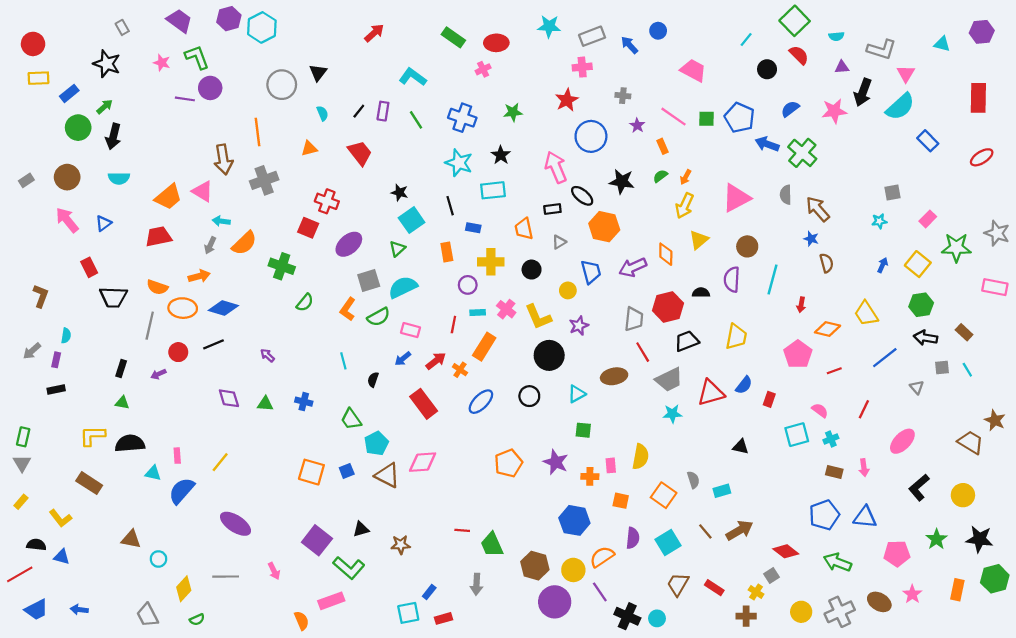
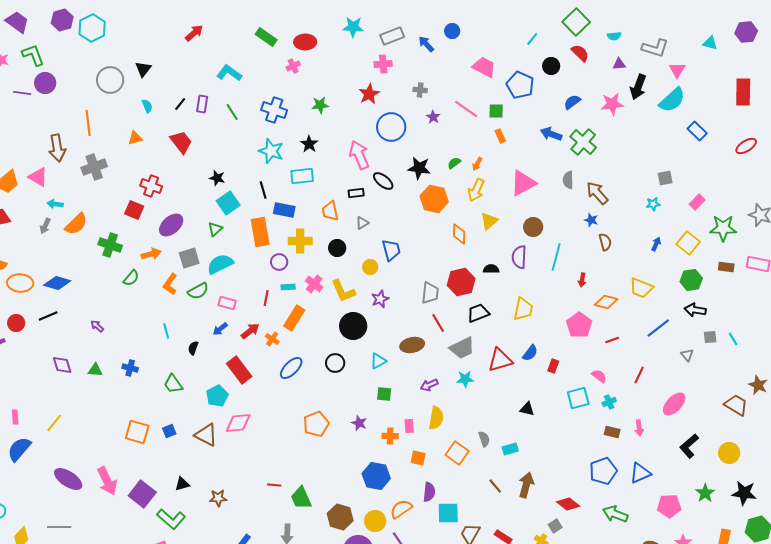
blue pentagon: (740, 118) -> (520, 85), moved
orange rectangle: (662, 146) -> (500, 136), moved
orange hexagon: (604, 227) -> (434, 199), moved
blue rectangle: (473, 228) -> (284, 210), size x1.5
orange rectangle: (447, 252) -> (260, 232), size x1.6
purple arrow: (633, 267) -> (429, 385), moved, size x0.7
orange arrow: (199, 276) -> (151, 254), moved
yellow trapezoid: (866, 314) -> (641, 288), turned -35
brown rectangle: (964, 332) -> (726, 267), moved, turned -35
cyan pentagon: (376, 443) -> (217, 396), moved
purple star: (556, 462) -> (359, 423), size x0.7
blue triangle: (865, 517) -> (640, 473), turned -30
brown arrow: (740, 530) -> (526, 485), turned -45
cyan square: (668, 542) -> (448, 513), moved, turned 30
pink arrow: (274, 571) -> (107, 481), moved, size x1.8

